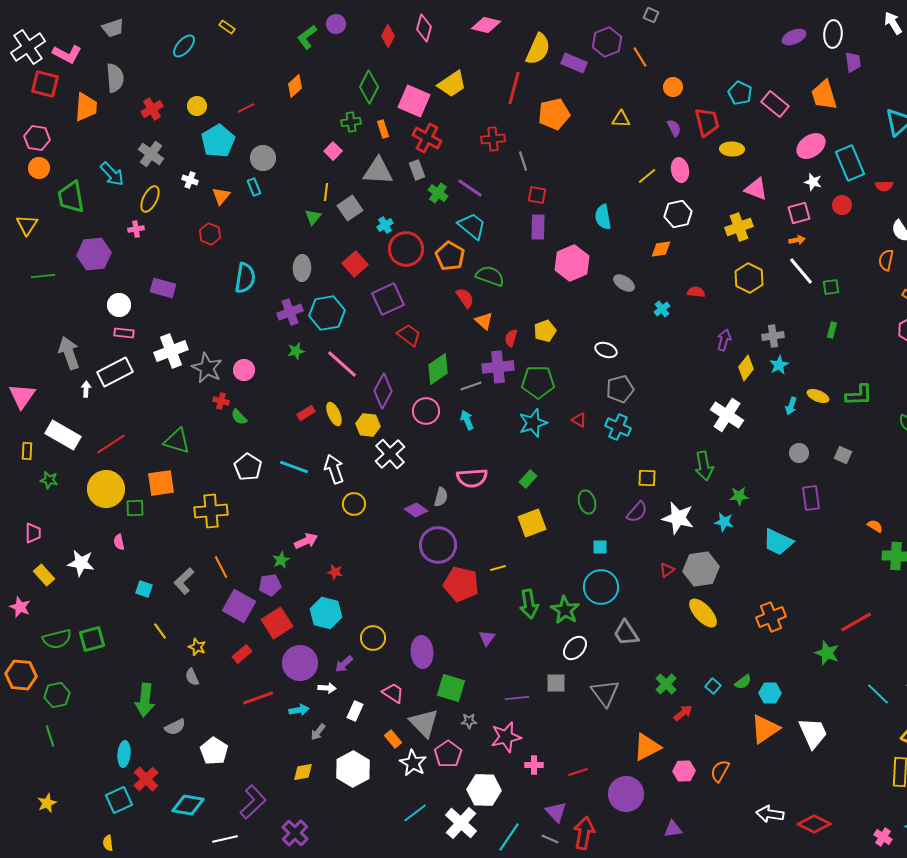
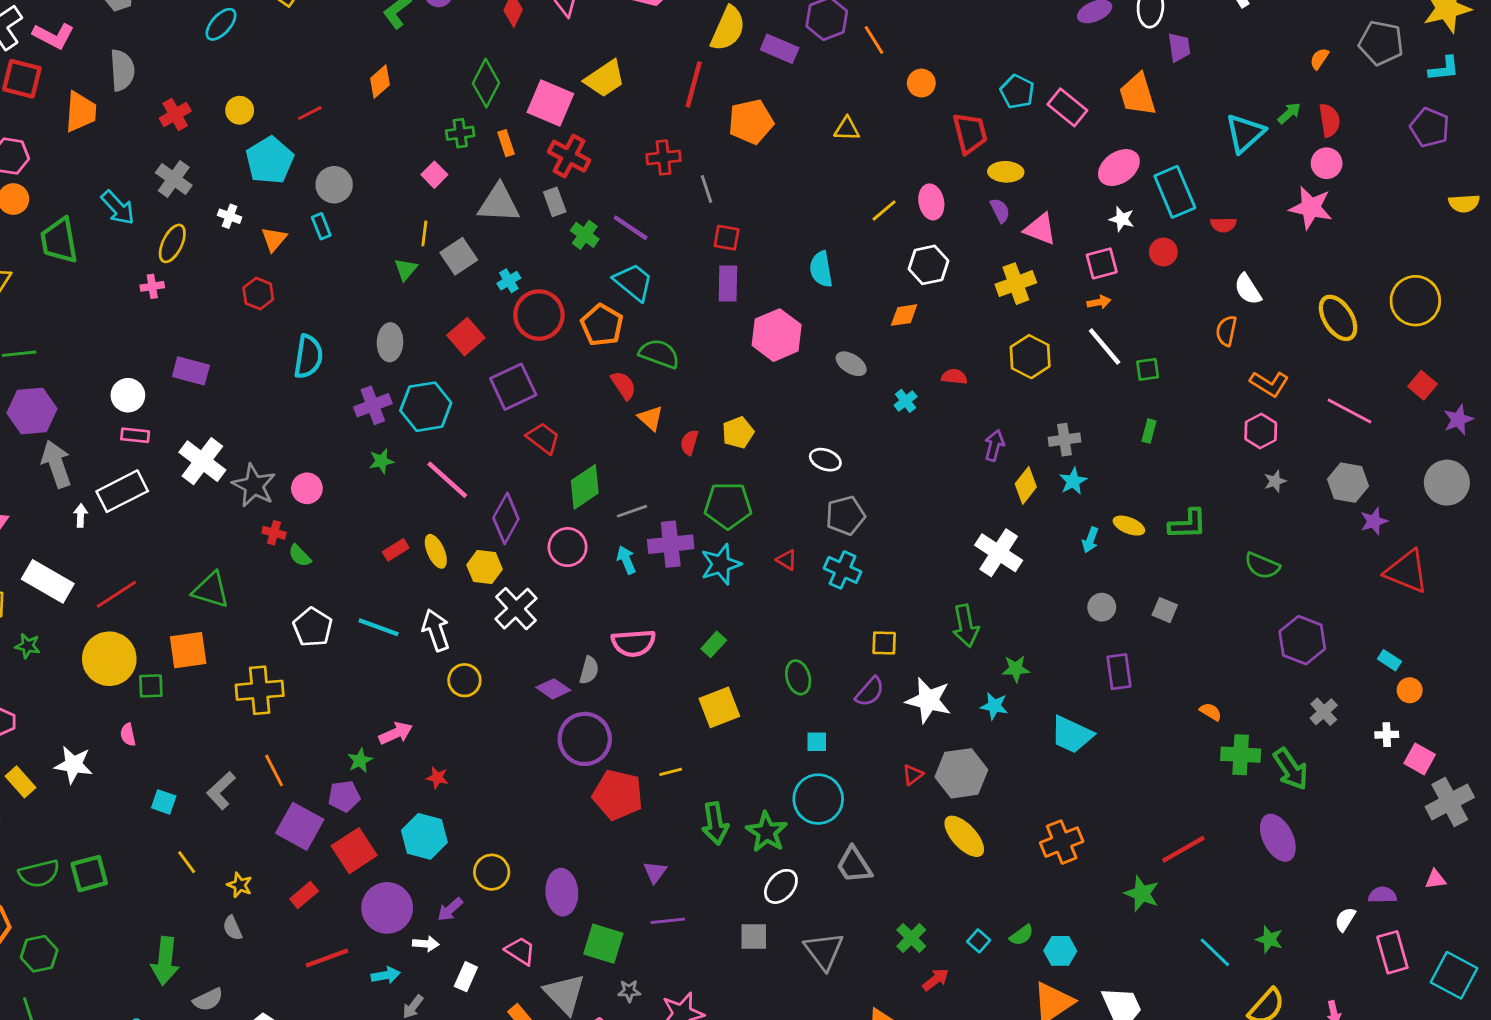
purple semicircle: (674, 128) -> (1000, 210), moved
purple hexagon: (94, 254) -> (32, 411), moved
white cross: (171, 351) -> (202, 461), turned -32
purple cross: (498, 367) -> (671, 544), moved
purple line: (517, 698) -> (668, 921), moved

